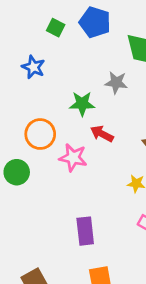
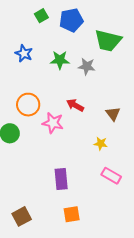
blue pentagon: (95, 22) -> (71, 20), turned -30
green square: (56, 28) -> (41, 16), moved, turned 32
green star: (82, 104) -> (60, 60), moved

